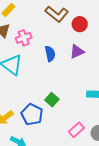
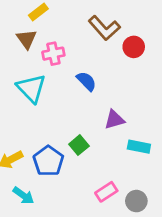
purple triangle: (77, 52) -> (114, 120), moved
blue semicircle: (50, 54) -> (86, 81), turned -42

